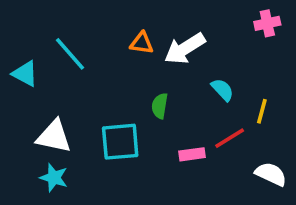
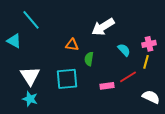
pink cross: (267, 23) -> (149, 44), moved
orange triangle: (142, 43) -> (72, 45), moved
cyan line: (70, 54) -> (31, 20), moved
white triangle: (54, 136) -> (30, 76), turned 45

